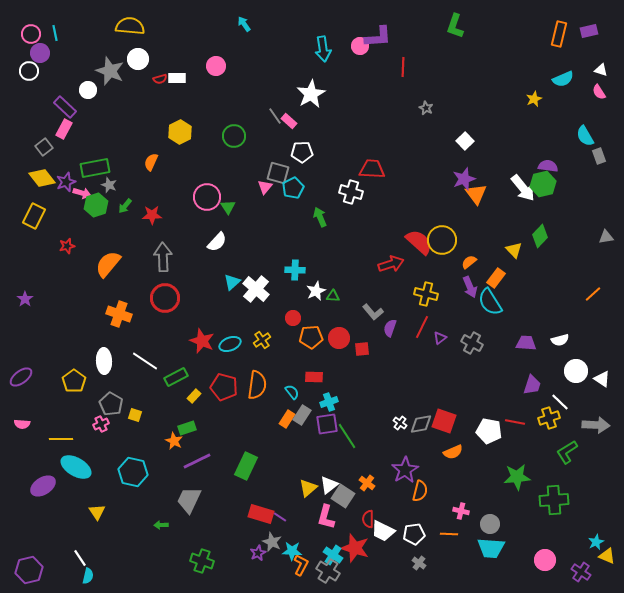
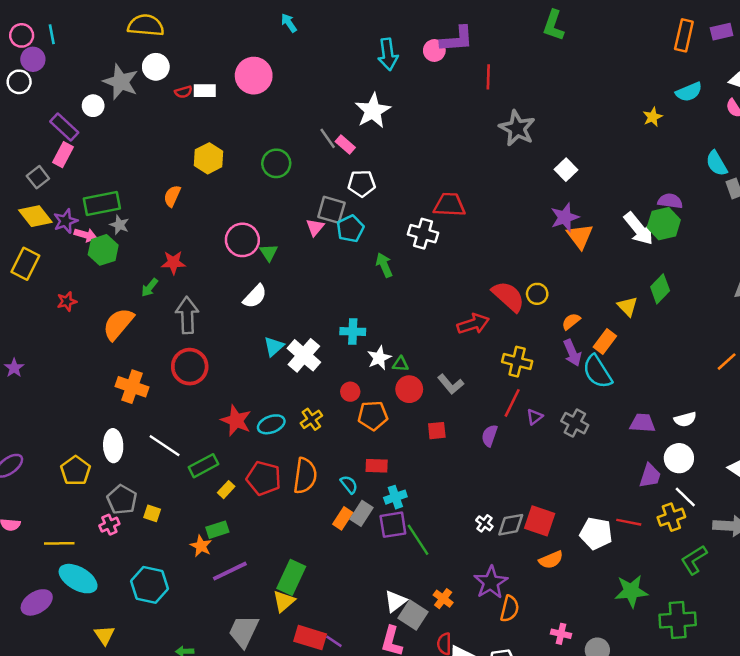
pink circle: (216, 66) -> (254, 76), size x1.5
gray star: (426, 108) -> (517, 128), size x2.0
green arrow: (125, 206) -> (150, 288), moved
yellow circle: (442, 240) -> (537, 294), size x0.6
purple semicircle: (390, 328) -> (489, 436), moved
red circle: (339, 338) -> (409, 389), moved
white circle: (576, 371) -> (679, 458), moved
yellow triangle: (308, 488) -> (284, 601), moved
gray trapezoid: (189, 500) -> (244, 631), moved

